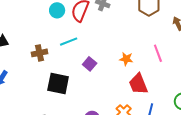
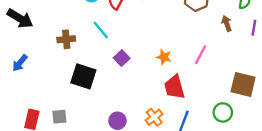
cyan line: (69, 42) -> (101, 30), turned 66
pink line: (158, 53) -> (201, 55), turned 42

